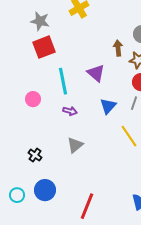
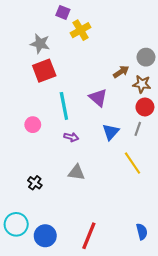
brown arrow: (118, 48) -> (121, 72), turned 63
gray triangle: (75, 145) -> (76, 172), turned 48
blue circle: (45, 190) -> (45, 236), moved
cyan circle: (17, 195) -> (16, 224), size x1.5

